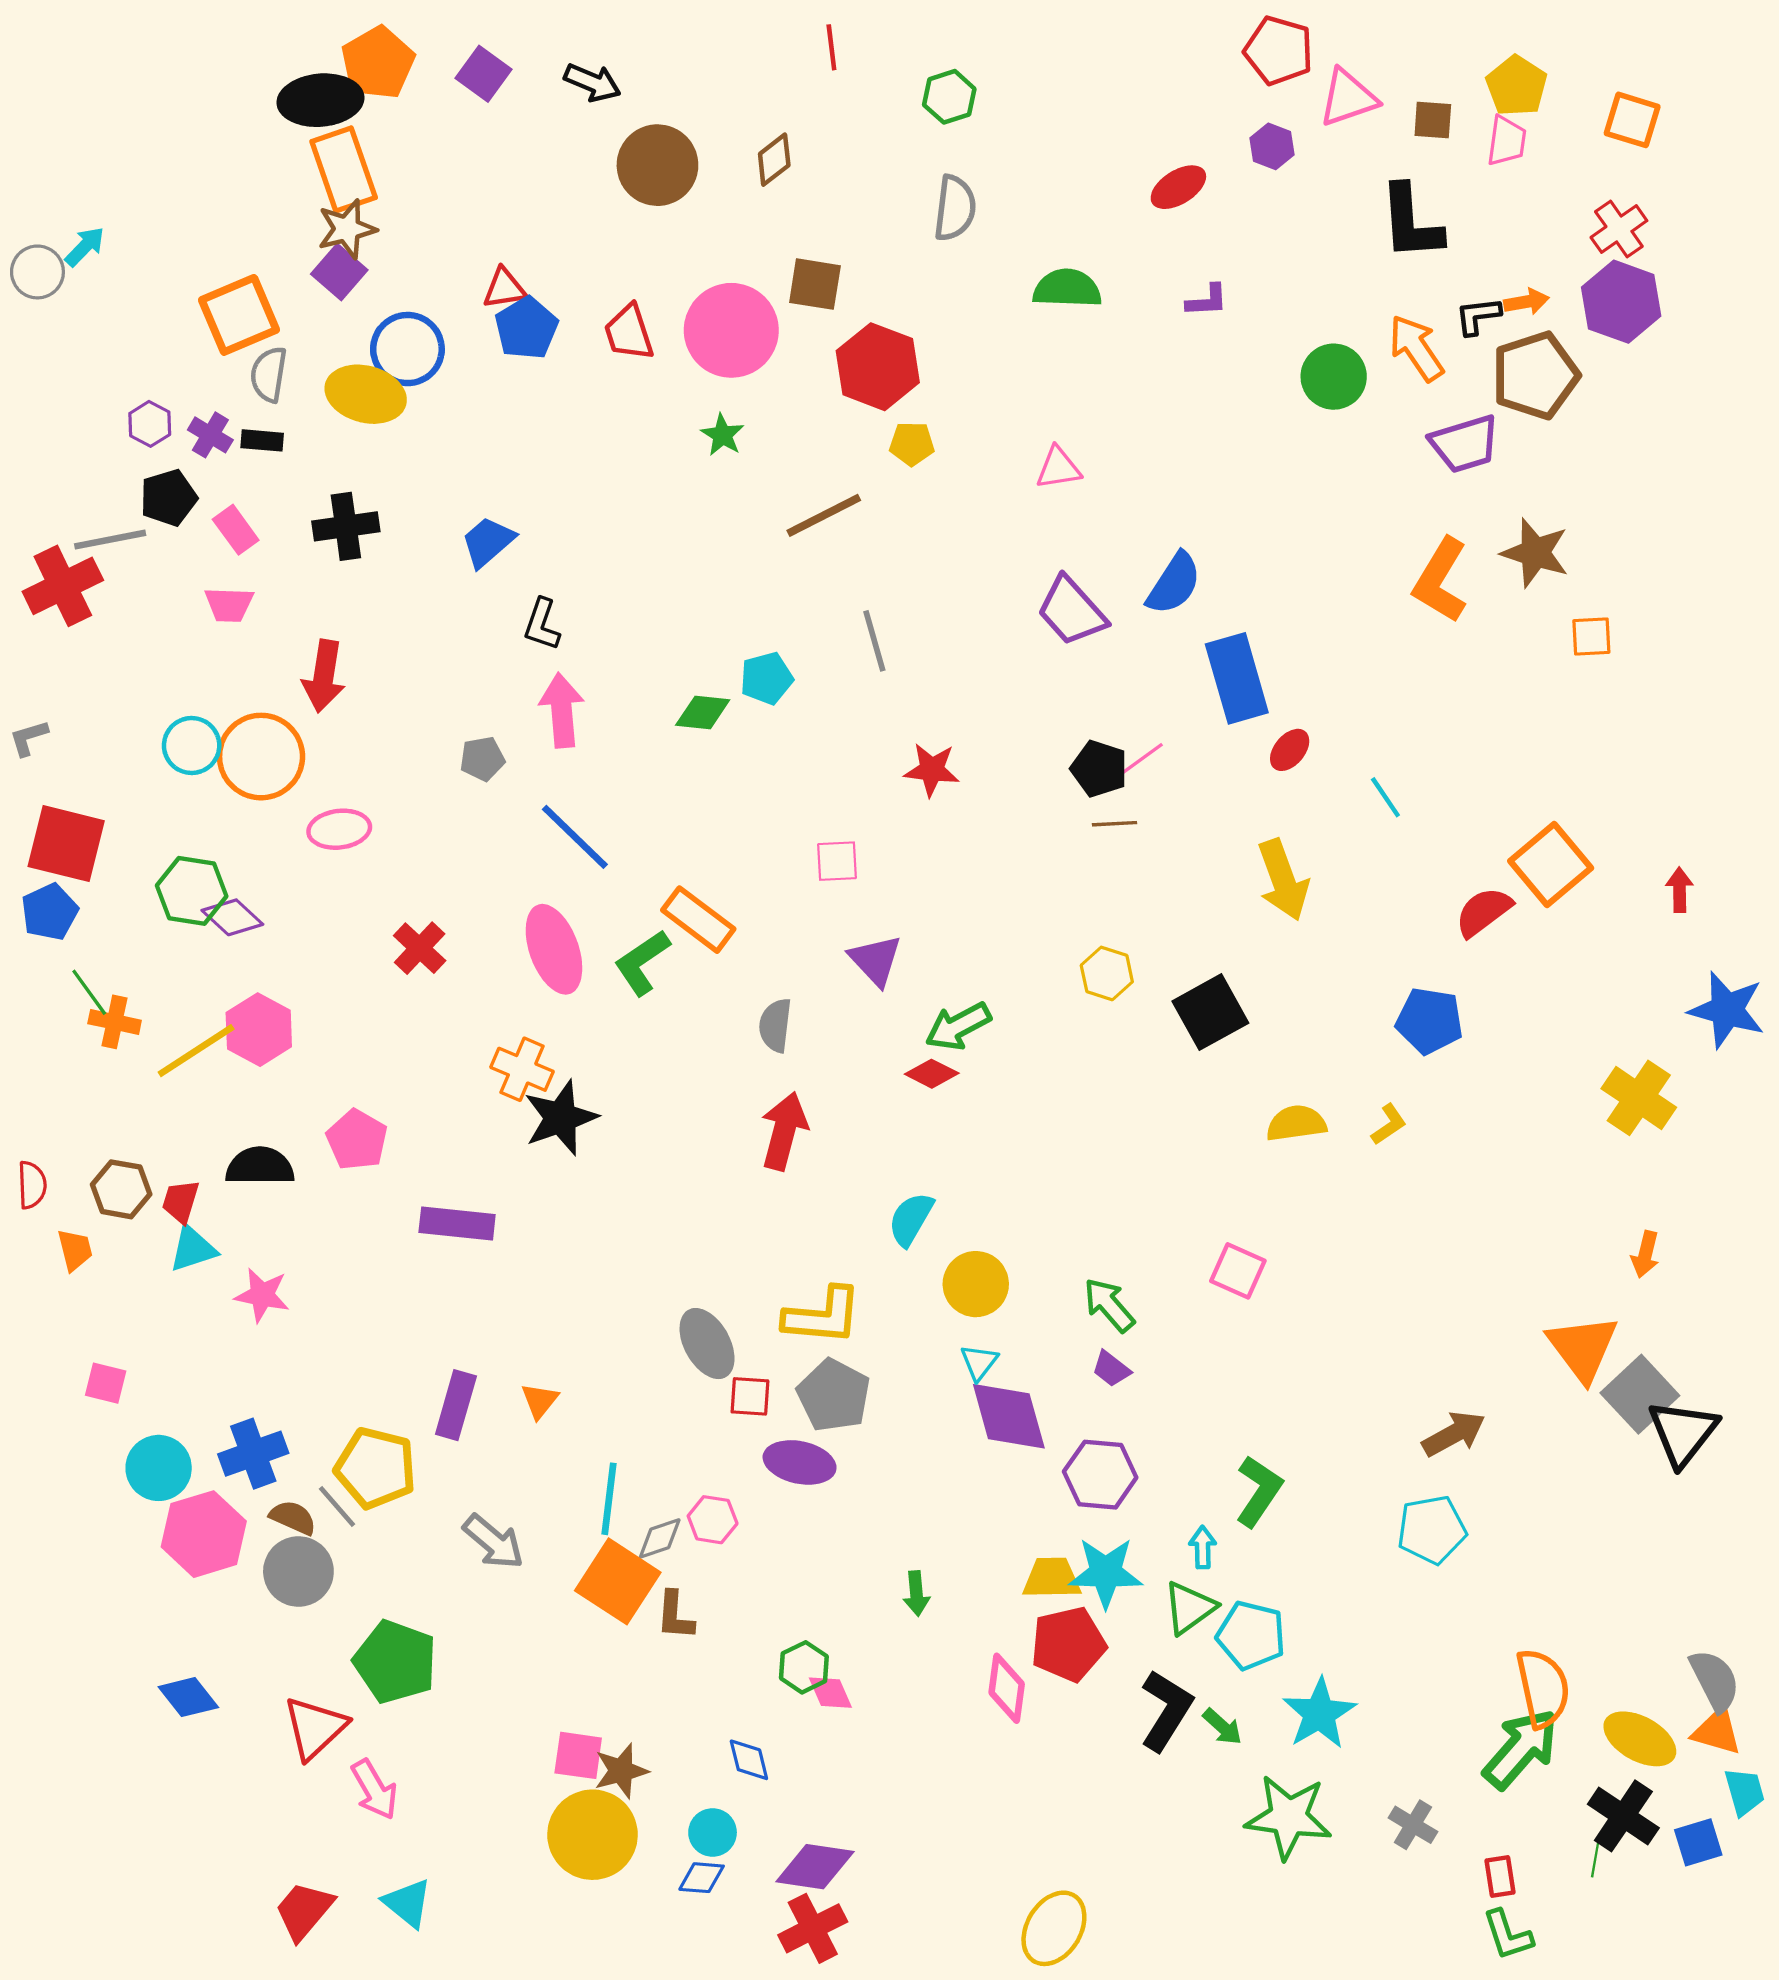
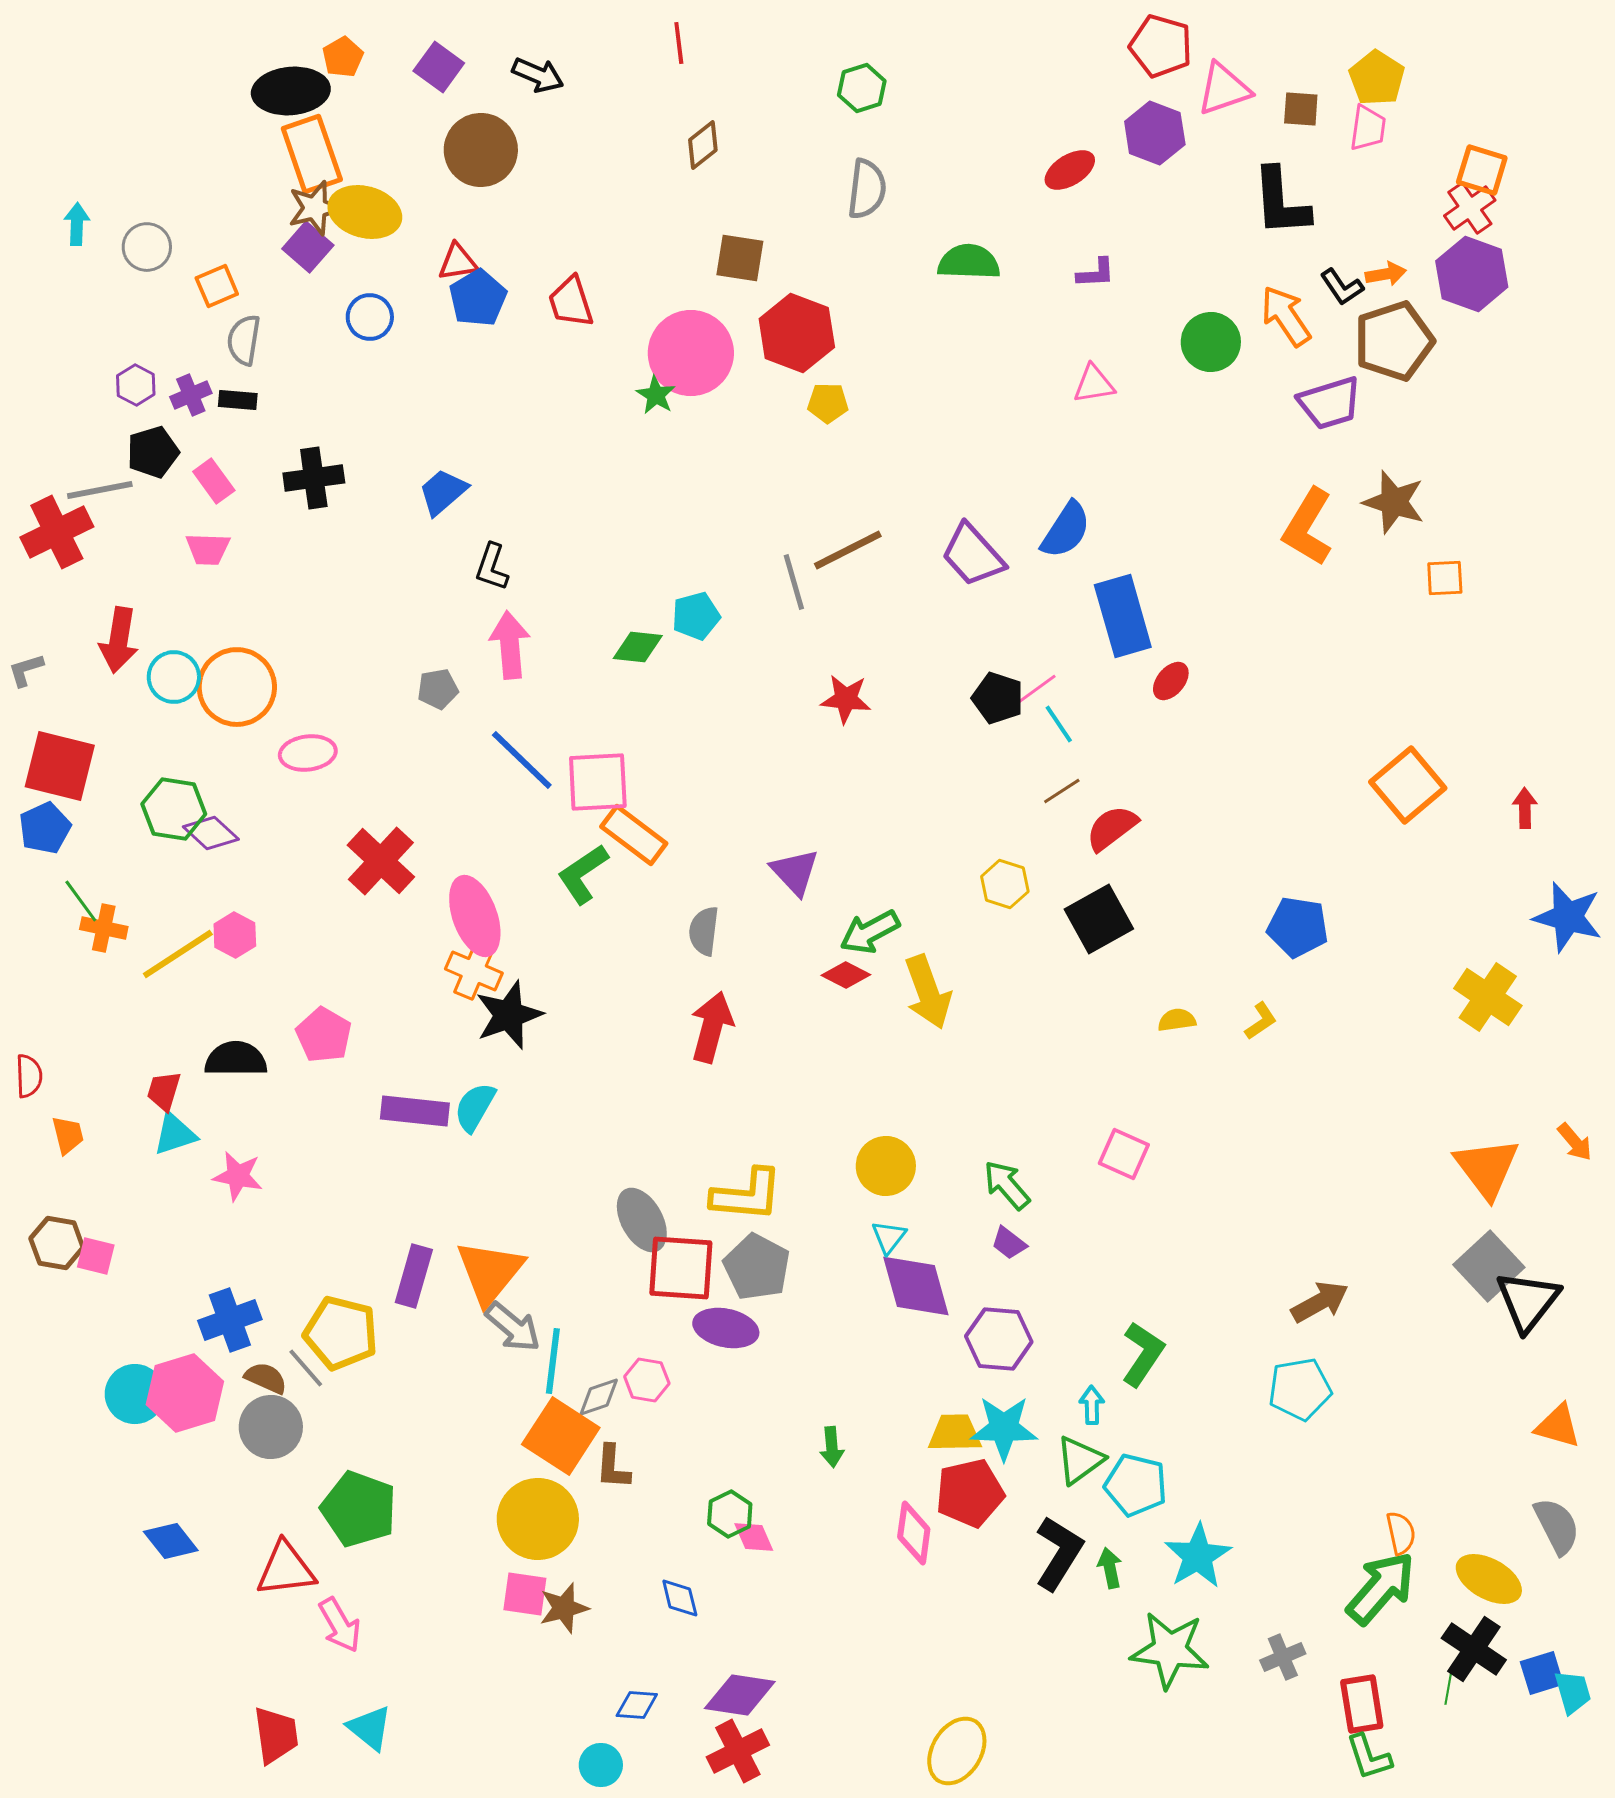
red line: (831, 47) -> (679, 43), moved
orange pentagon: (378, 63) -> (343, 57), size x0.6
orange square: (1632, 120) -> (1482, 170), moved
purple hexagon: (1272, 146) -> (1155, 133), size x1.5
brown circle: (657, 165) -> (481, 150), moved
cyan arrow: (85, 247) -> (77, 224), turned -42
gray circle: (37, 272) -> (147, 247), moved
orange square: (239, 315) -> (217, 286), size x0.6
black L-shape: (1478, 316) -> (1342, 287), turned -117
pink circle: (731, 330) -> (691, 353), moved
blue circle: (407, 349) -> (370, 317), size x0.7
yellow ellipse: (366, 394) -> (365, 212), moved
purple cross: (210, 435) -> (191, 395), turned 36
pink triangle: (1058, 468) -> (1094, 384), moved
brown line: (824, 515) -> (848, 550), moved
red arrow: (324, 676) -> (119, 640), moved
cyan line: (1385, 797) -> (1059, 724), moved
brown line: (1115, 824) -> (1062, 791), moved, turned -30
pink square: (837, 861) -> (598, 782), moved, size x1.6
yellow arrow: (1283, 880) -> (928, 992), moved
red semicircle: (1483, 912) -> (1112, 828), moved
red cross: (420, 948) -> (381, 861), size x1.4
pink ellipse: (554, 949) -> (475, 916), moved
pink hexagon: (259, 1030) -> (235, 935), size x0.7
yellow semicircle: (1296, 1123) -> (1177, 1020), size x0.7
brown hexagon: (121, 1189) -> (57, 1243), moved
cyan semicircle: (911, 1219) -> (475, 1107), moved
orange arrow: (1645, 1254) -> (1575, 1142), moved, turned -54
orange triangle: (1583, 1348) -> (1487, 1168), moved
red square: (750, 1396) -> (681, 1268), size x1.8
orange triangle: (540, 1401) -> (490, 1272), size x2.0
cyan circle: (159, 1468) -> (135, 1394), moved
gray arrow: (493, 1542) -> (513, 1327), moved
orange semicircle: (1543, 1688) -> (1401, 1533), size x0.6
green arrow: (1222, 1727) -> (1110, 1568), turned -144
red triangle: (315, 1728) -> (286, 1569), turned 36
orange triangle: (1717, 1731) -> (1558, 1426), moved
cyan trapezoid: (1744, 1792) -> (1573, 1692), moved
gray cross: (1413, 1825) -> (1283, 1657), turned 36
cyan circle: (713, 1832) -> (601, 1765), moved
yellow circle: (593, 1835) -> (538, 1519), moved
red rectangle: (1500, 1877) -> (1362, 1704), size x1.5
red trapezoid: (304, 1911) -> (276, 1735), turned 132

